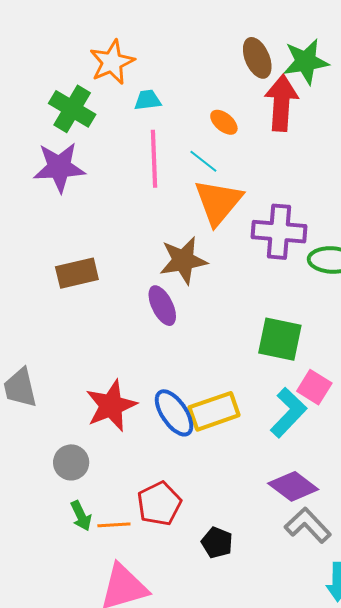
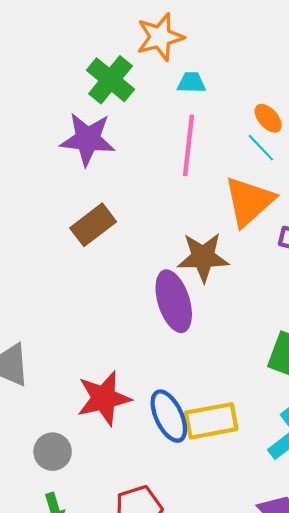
cyan line: (203, 161) -> (261, 148), moved
brown rectangle: (77, 273) -> (93, 225), moved, turned -33
purple ellipse: (162, 306) -> (174, 301), size x1.4

